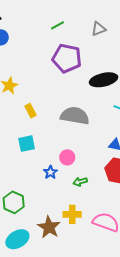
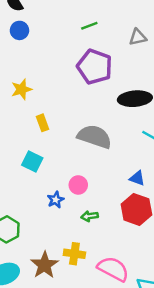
cyan square: (27, 144) -> (32, 162), turned 30

